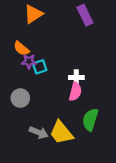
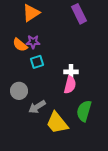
purple star: (29, 61) -> (33, 42), moved
gray arrow: (39, 133) -> (37, 107), moved, turned 126

